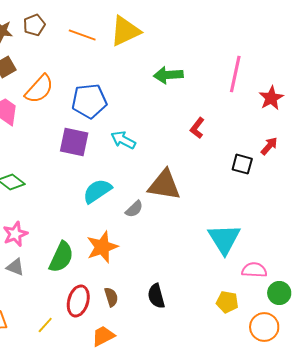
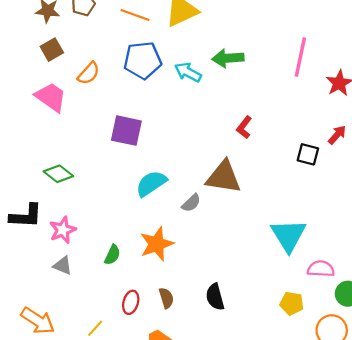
orange semicircle: (39, 89) -> (89, 73), size x0.7
blue pentagon: (89, 101) -> (143, 60), moved
red L-shape: (197, 128) -> (244, 127), moved
cyan arrow: (123, 140) -> (188, 72), moved
green semicircle: (61, 257) -> (112, 255), size x0.6
red ellipse: (78, 301) -> (131, 302), size x0.7

